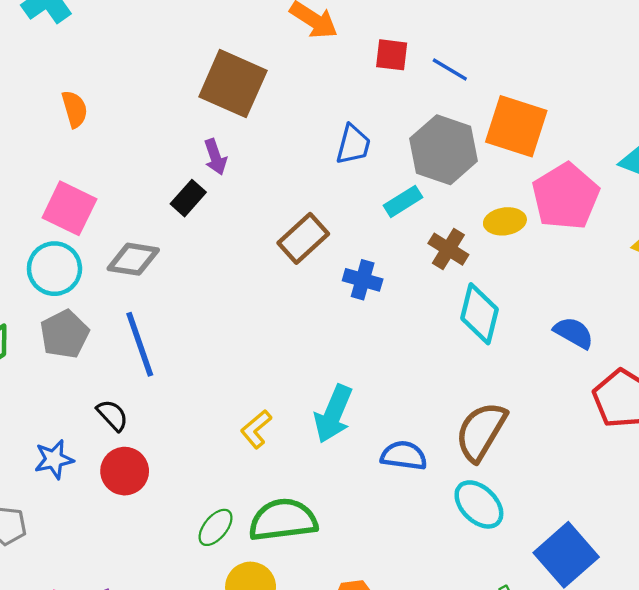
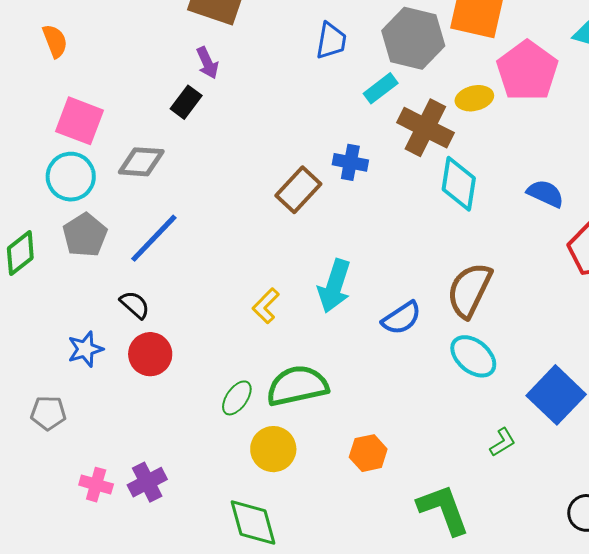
orange semicircle: (75, 109) -> (55, 41), moved
brown rectangle: (303, 238) -> (298, 190), moved
brown cross: (448, 249) -> (425, 128), size x1.5
blue line: (140, 344) -> (154, 238), turned 68
blue semicircle: (404, 456) -> (401, 318), turned 144

